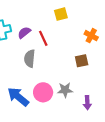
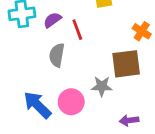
brown square: (82, 61) -> (126, 64), size x1.6
gray star: (65, 90) -> (102, 86), moved
purple arrow: (87, 103) -> (129, 120), turned 80

